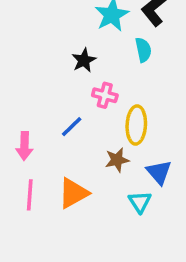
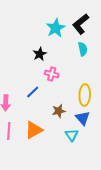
cyan semicircle: (143, 50) -> (83, 49), moved
yellow ellipse: (136, 125) -> (85, 95), moved

